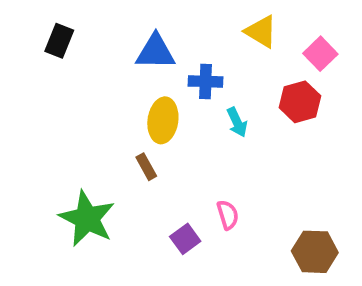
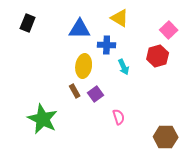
yellow triangle: (261, 31) -> (120, 18), moved
purple square: (185, 239) -> (96, 94), moved

